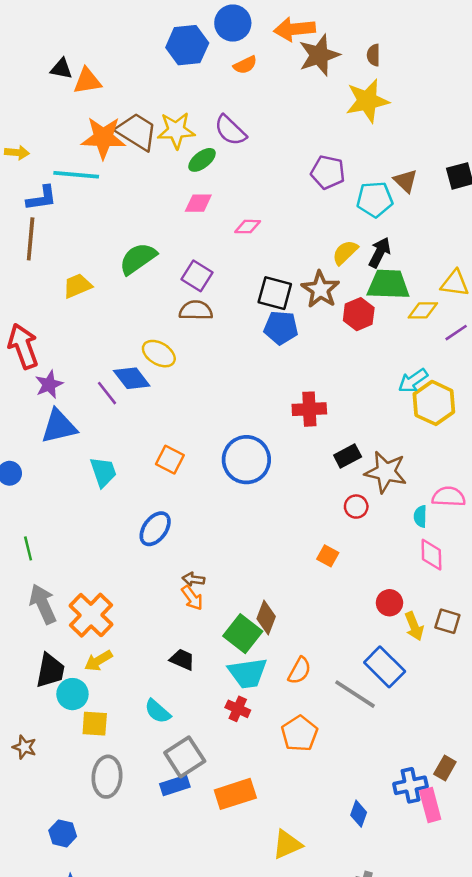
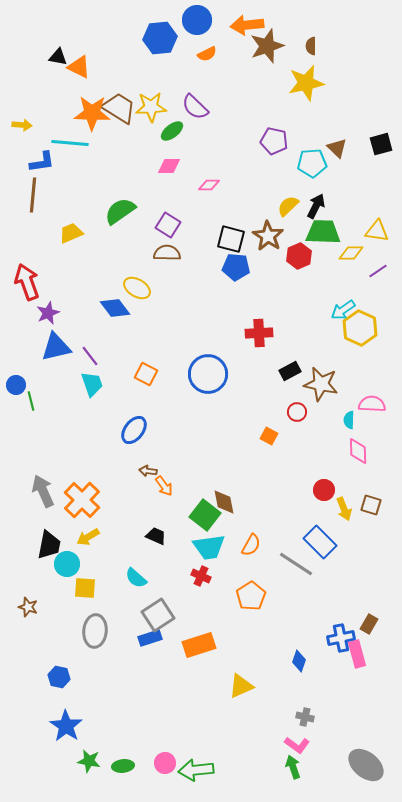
orange triangle: (87, 81) -> (79, 67), turned 35
purple line: (107, 393) -> (90, 356), moved
green line: (28, 548) -> (31, 401), moved
orange square: (328, 556) -> (269, 436), moved
brown arrow: (193, 579) -> (148, 471), moved
brown diamond: (266, 618) -> (224, 502), turned -32

